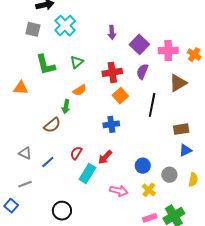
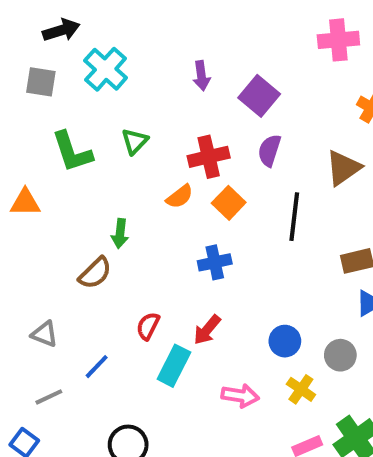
pink cross: (168, 51) -> (338, 40), moved
orange semicircle: (80, 90) -> (180, 197), moved
blue line: (48, 162) -> (97, 367), moved

